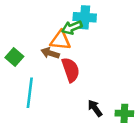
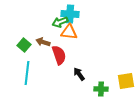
orange triangle: (60, 40) -> (69, 32), moved
green square: (14, 57) -> (24, 45), moved
black arrow: (95, 108) -> (79, 74), moved

